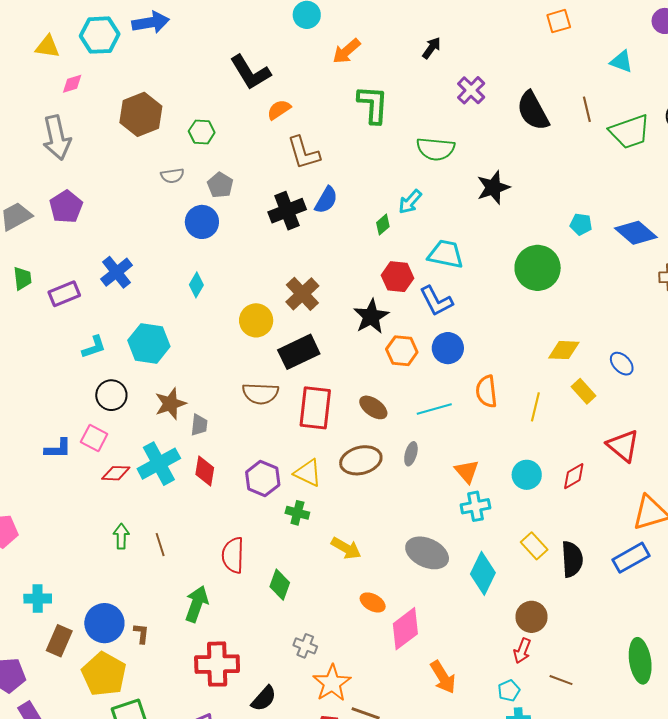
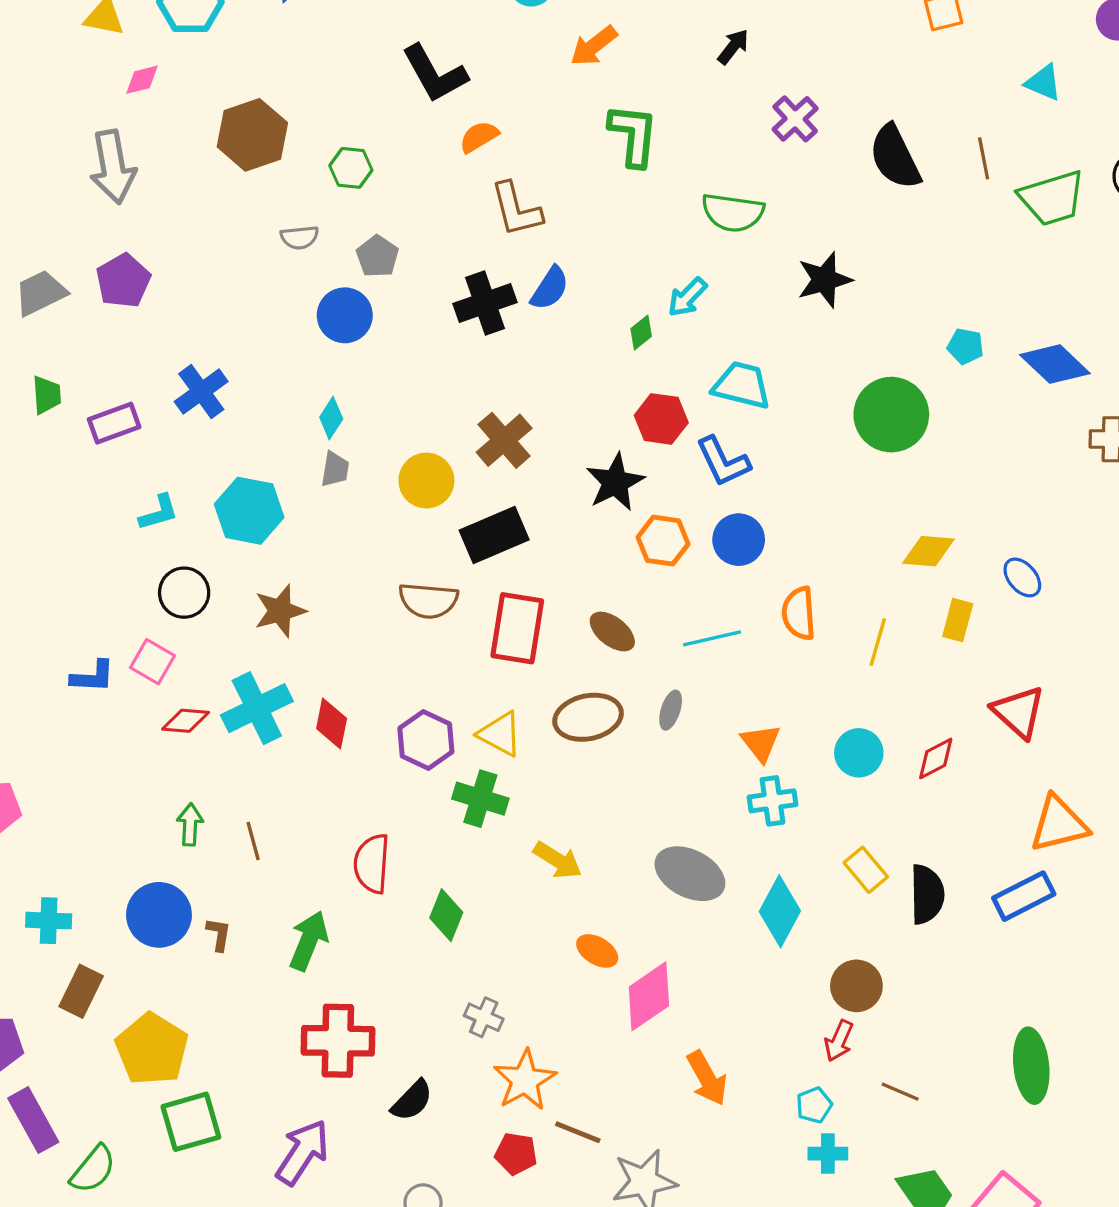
yellow rectangle: (583, 391) -> (958, 620), turned 55
gray trapezoid: (199, 425) -> (335, 469), moved
green cross: (297, 513) -> (480, 799), size x1.4
blue circle: (104, 623) -> (159, 915), moved
brown L-shape: (141, 633) -> (219, 934), moved

